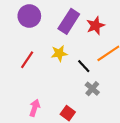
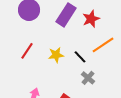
yellow star: (59, 53) -> (56, 55), moved

